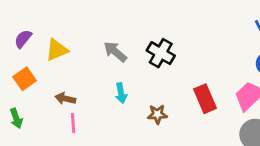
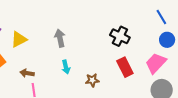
gray arrow: (115, 52) -> (60, 38), turned 42
black cross: (161, 53) -> (120, 36), moved

